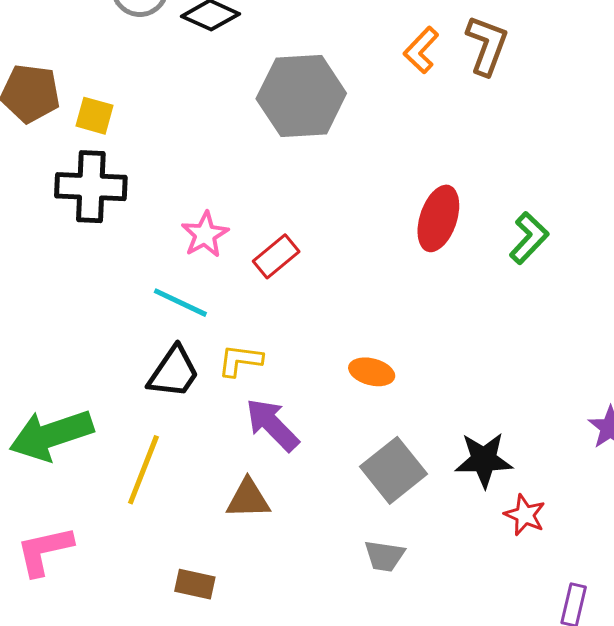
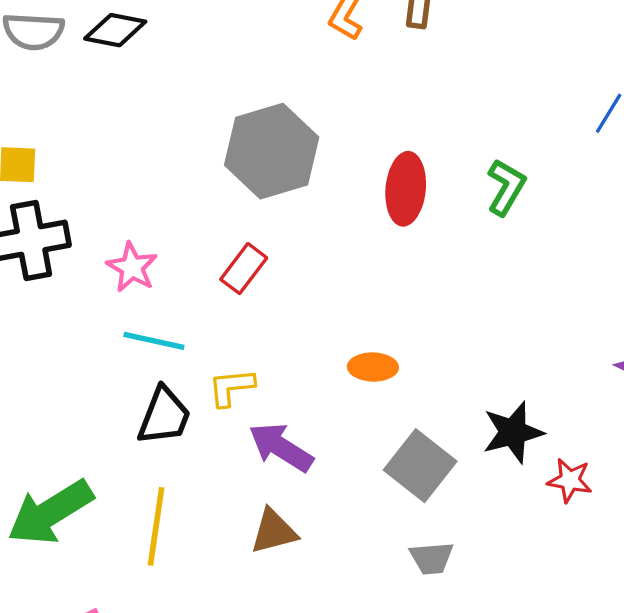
gray hexagon: (301, 96) -> (272, 151), moved
pink star: (205, 235) -> (132, 267), moved

